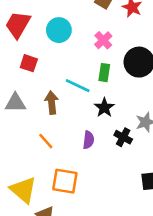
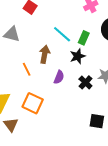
green rectangle: (104, 73) -> (84, 38), moved
brown arrow: (52, 103) -> (45, 54), moved

